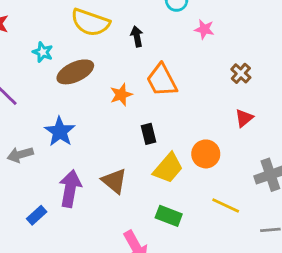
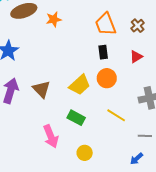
orange trapezoid: (162, 80) -> (106, 24), moved
orange star: (121, 95) -> (54, 19), moved
black rectangle: (149, 134) -> (103, 52), moved

